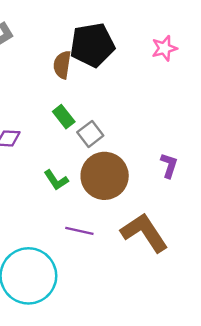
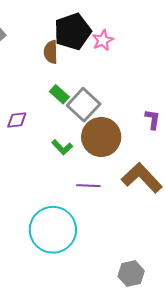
pink star: (164, 48) -> (103, 40), moved
gray square: (90, 134) -> (84, 105), size x1.5

